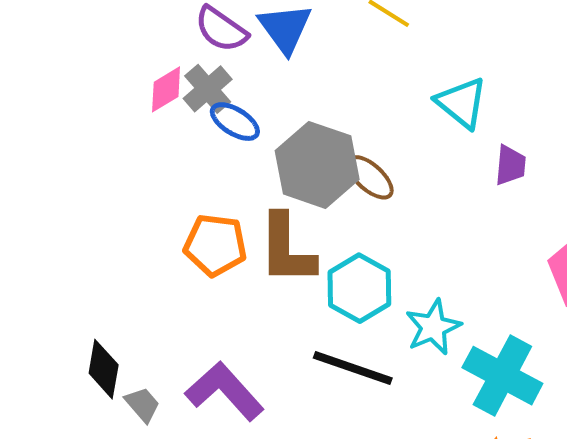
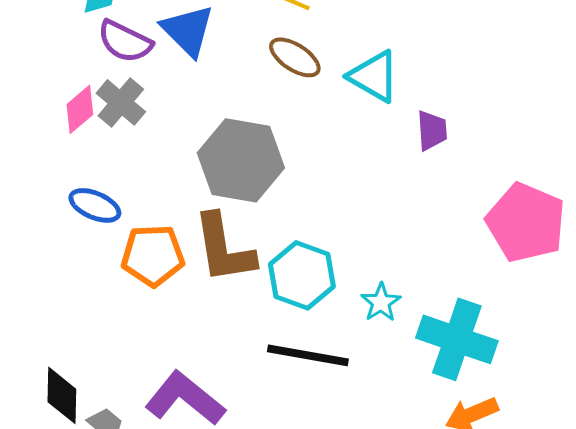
blue ellipse: (235, 122) -> (95, 205), moved
brown ellipse: (370, 177) -> (295, 57), moved
cyan star: (433, 327) -> (381, 302), size x0.7

